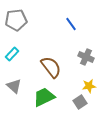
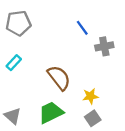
gray cross: (86, 57) -> (104, 46), moved, turned -35
gray triangle: (14, 86) -> (13, 116), moved
yellow star: (89, 86) -> (90, 96), moved

